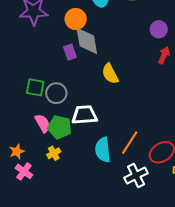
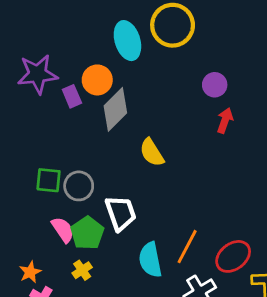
gray diamond: (87, 41) -> (115, 109), turned 60
purple rectangle: (70, 52) -> (72, 96), moved
white trapezoid: (84, 115) -> (121, 213), turned 80
green pentagon: (60, 127) -> (87, 233), turned 30

